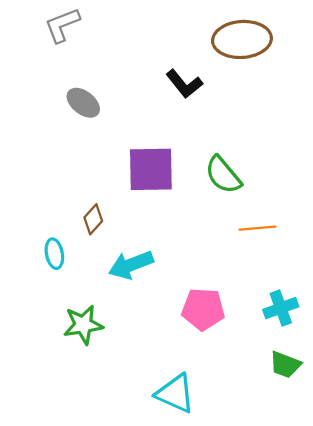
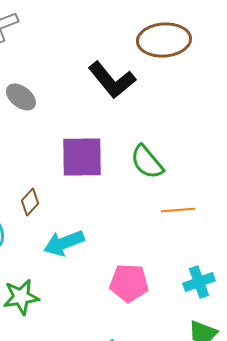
black L-shape: (184, 84) -> (112, 80), size x1.4

